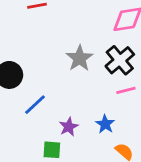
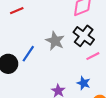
blue line: (35, 105) -> (28, 54), moved

